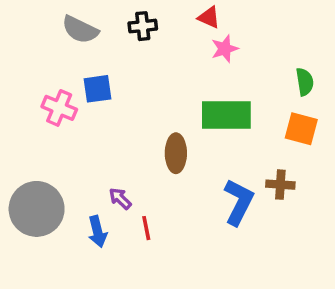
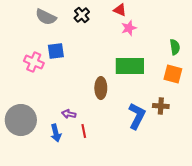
black cross: (143, 26) -> (82, 15), turned -35
purple arrow: (120, 198) -> (69, 114), turned -32

